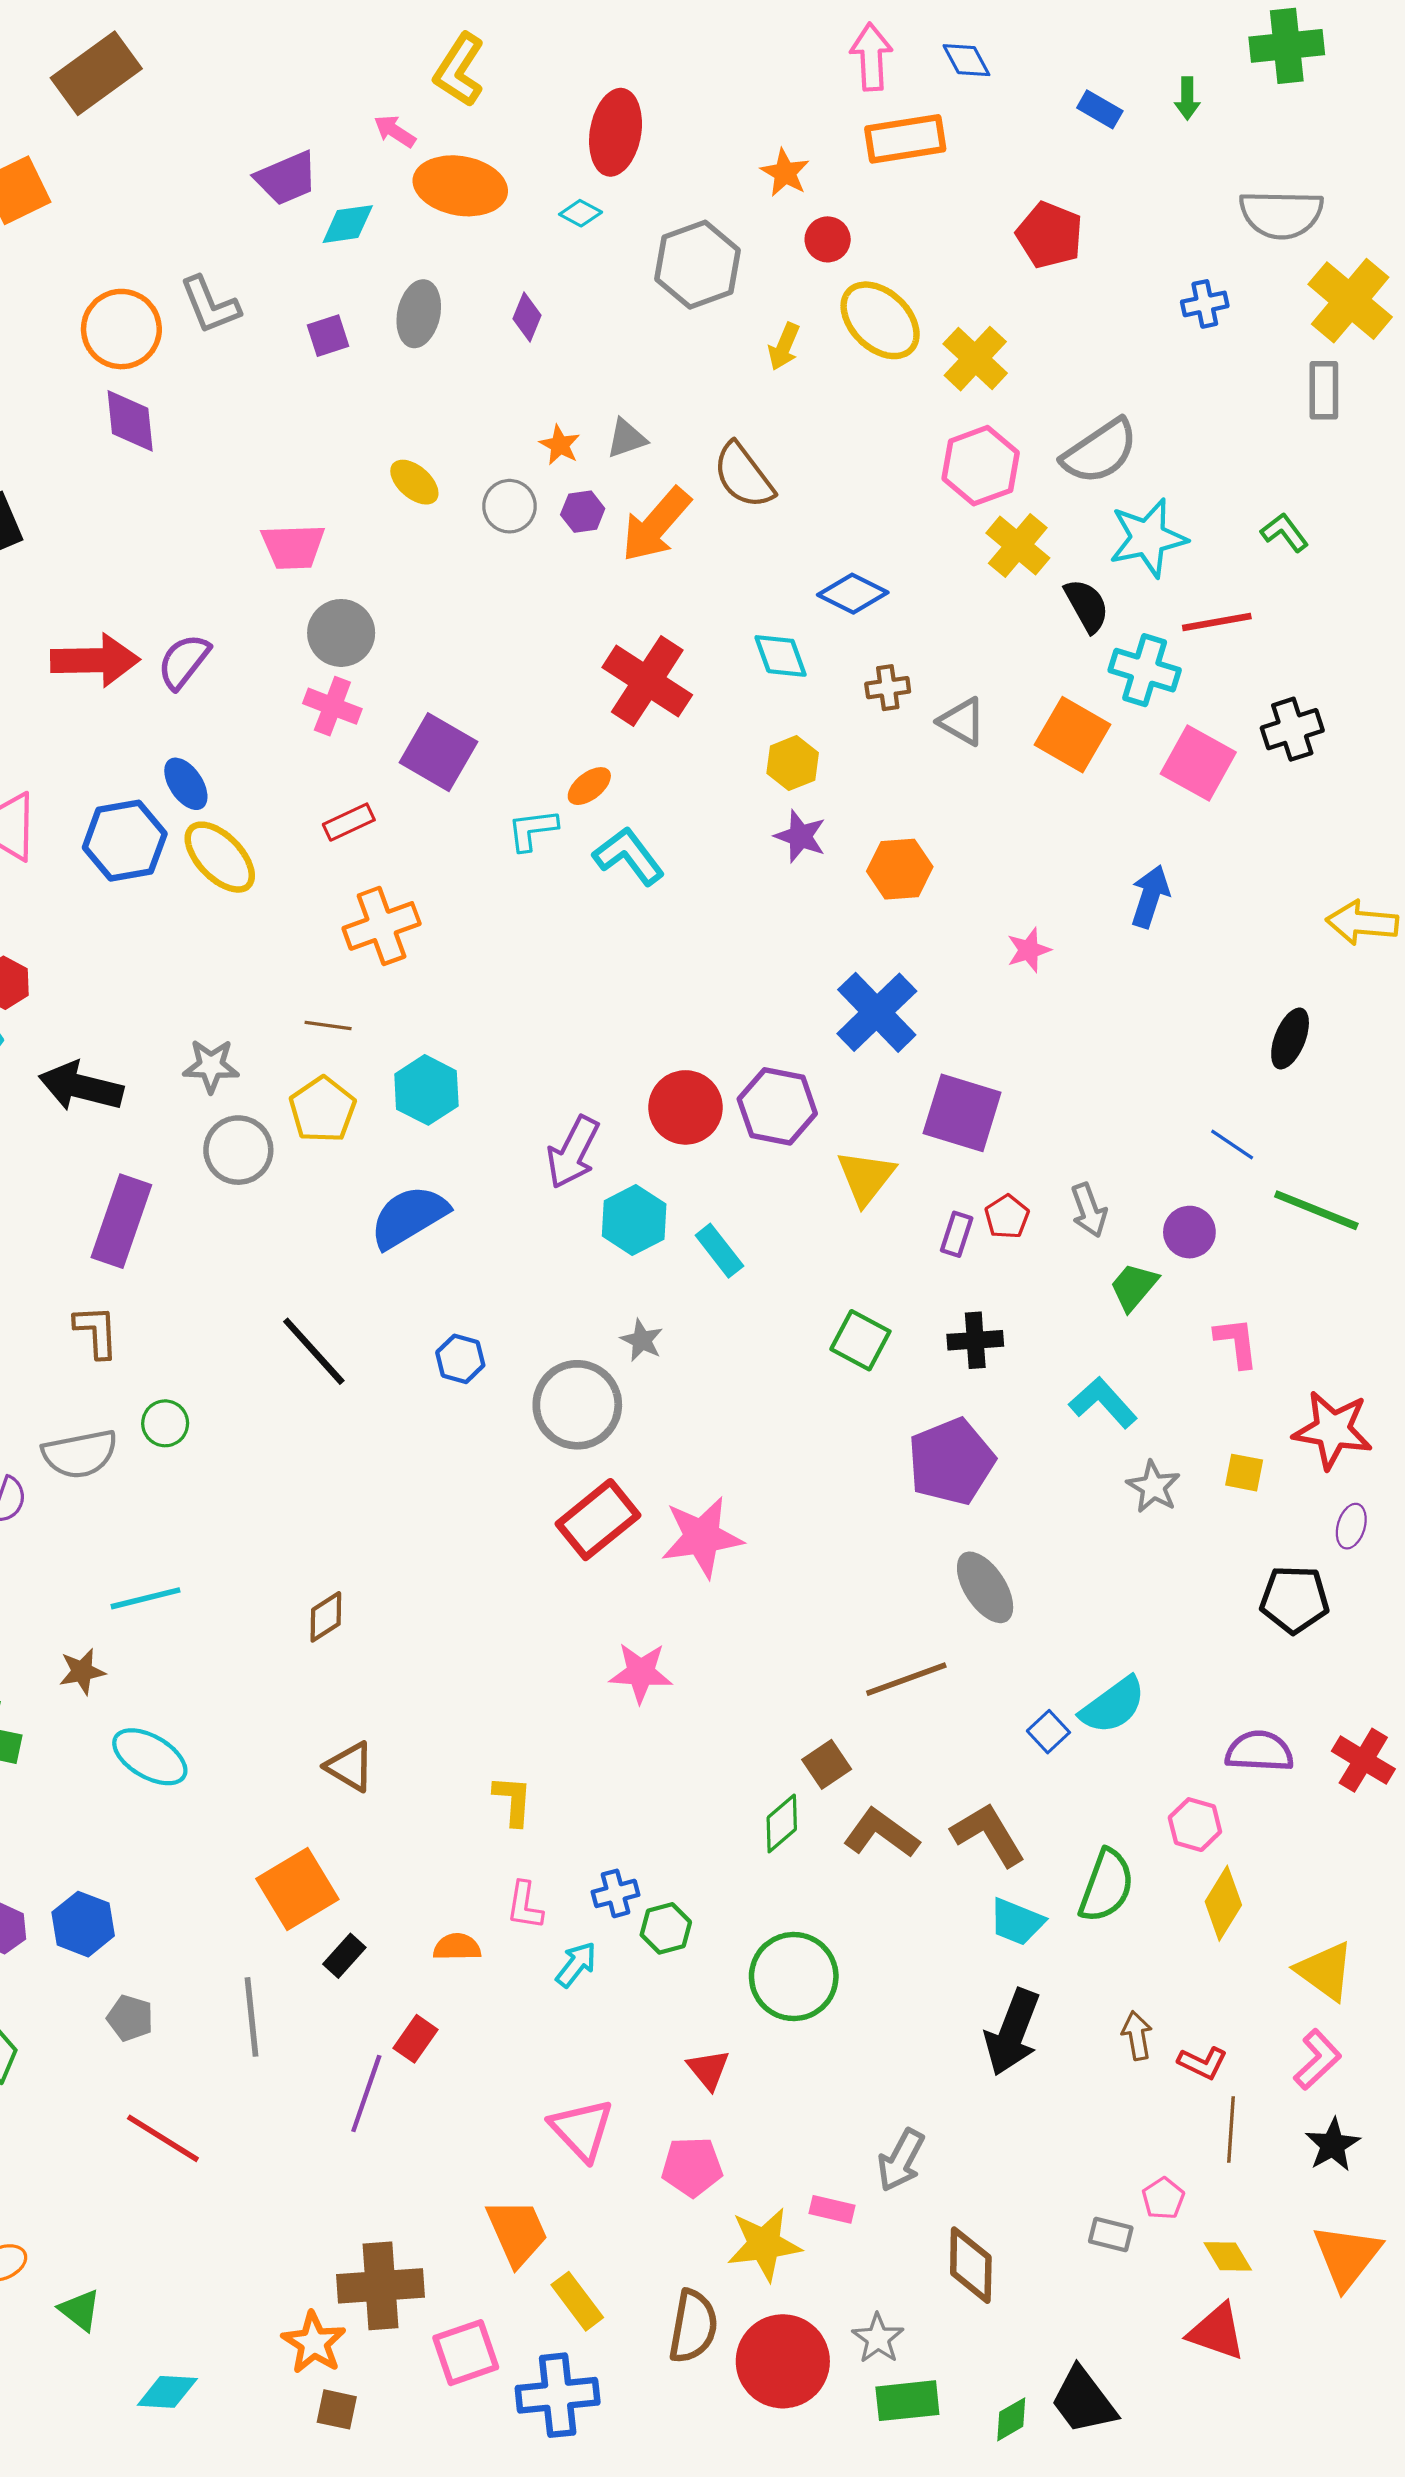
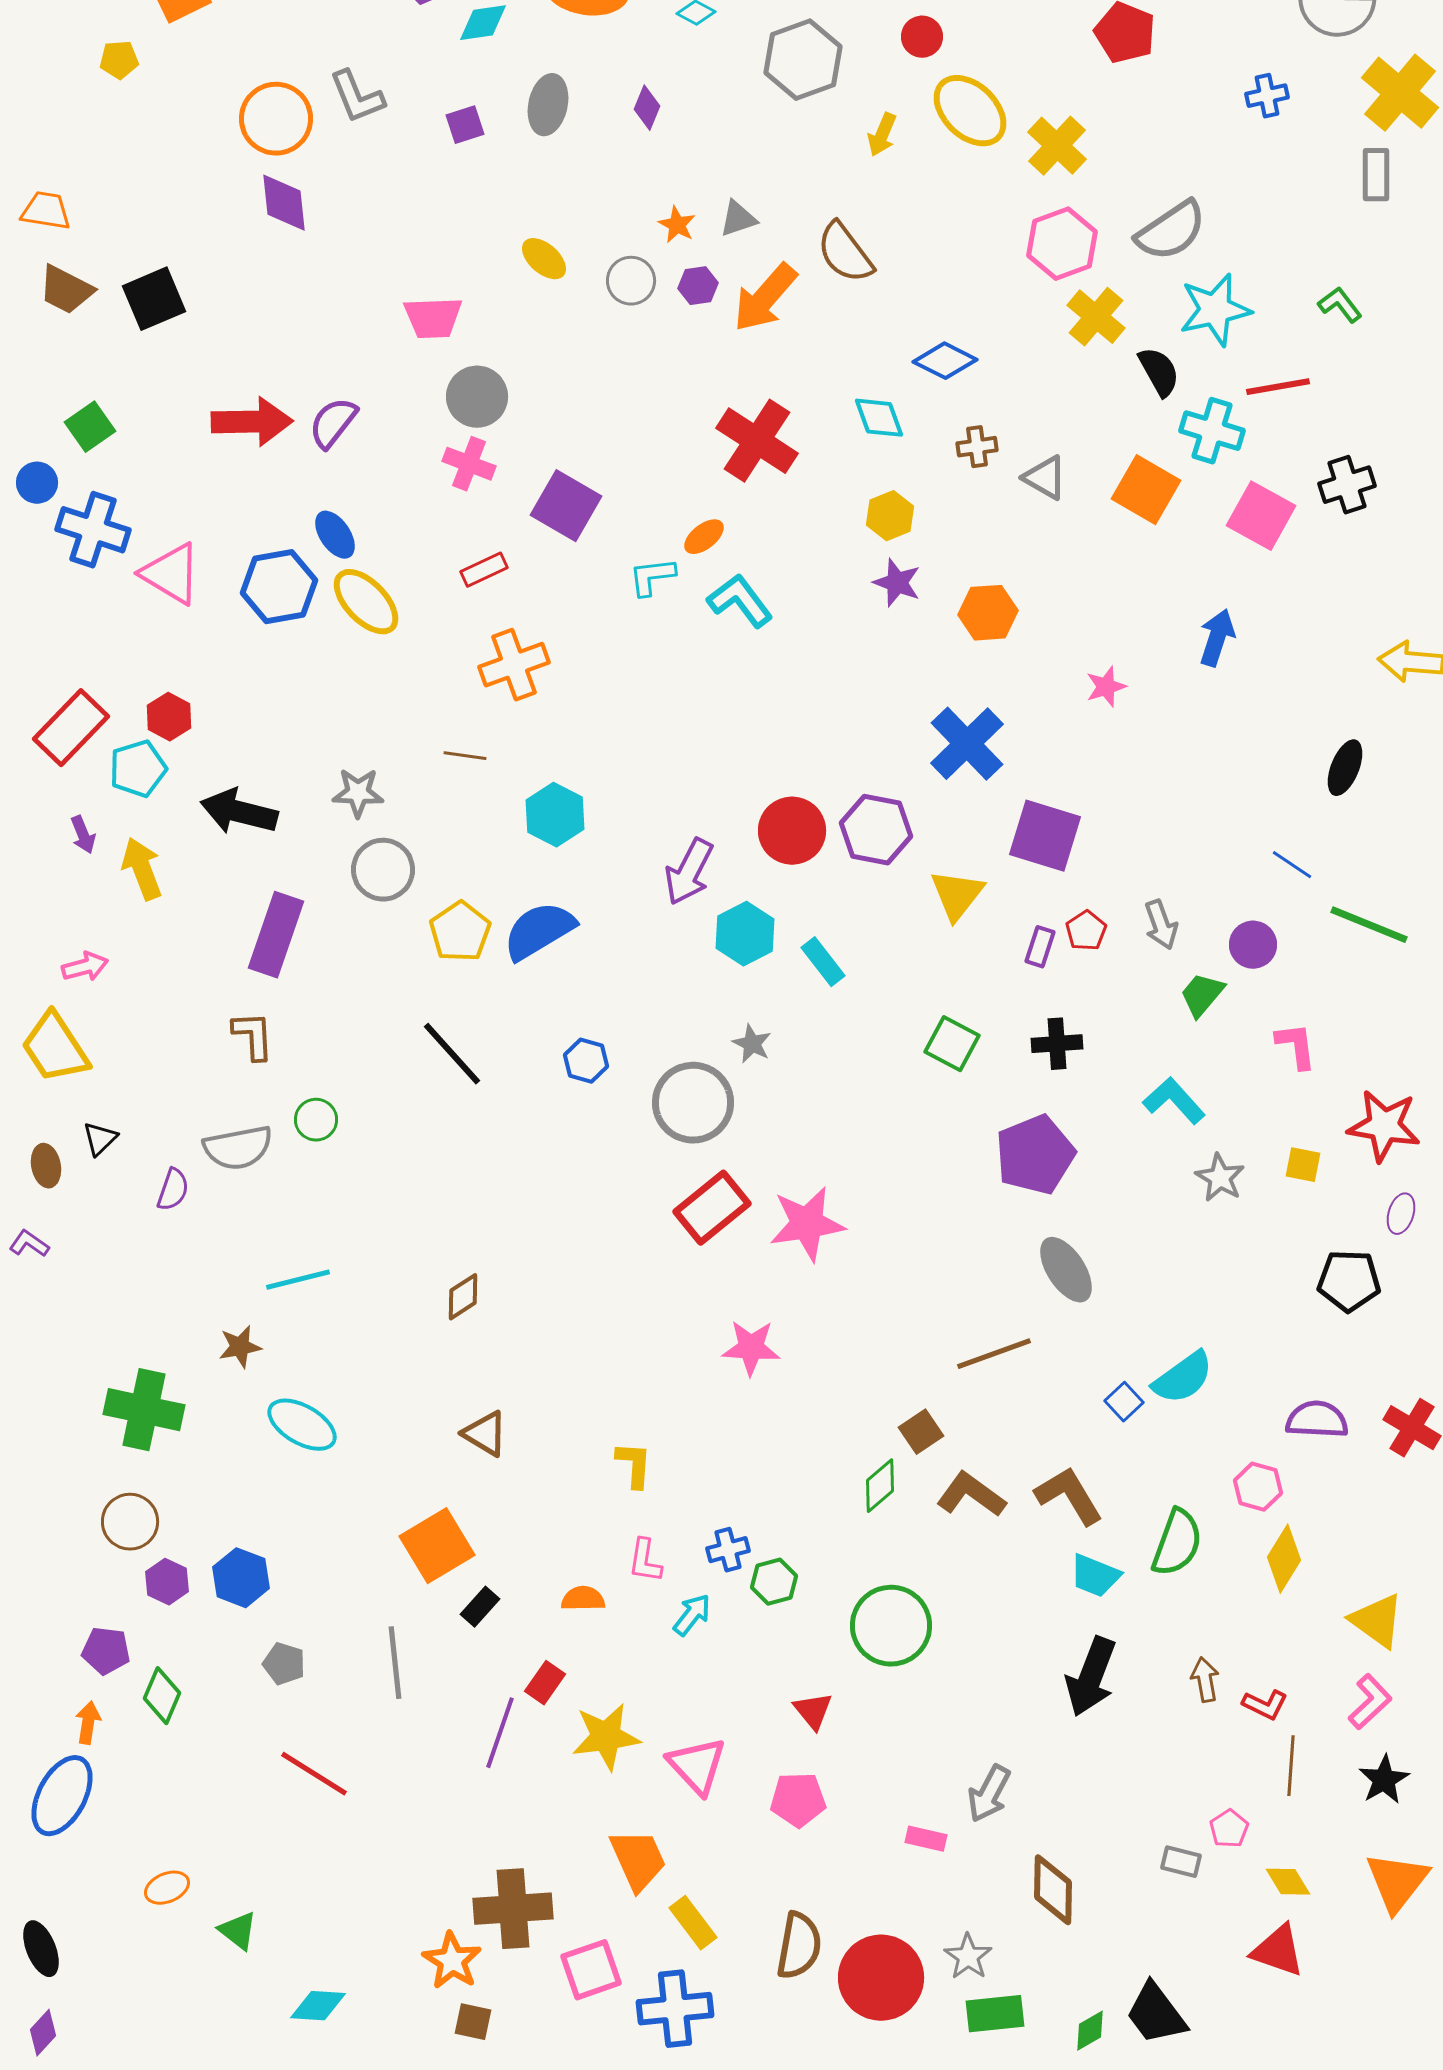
yellow pentagon: (323, 1110) -> (460, 932), moved
yellow star: (764, 2244) -> (606, 1737), moved

